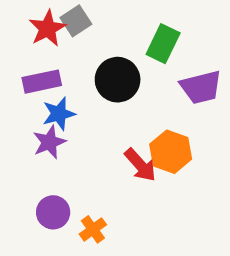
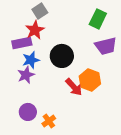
red star: (47, 28) -> (35, 30), moved
green rectangle: (163, 44) -> (98, 19), moved
black circle: (118, 80) -> (62, 56), moved

